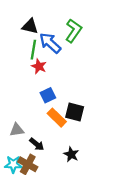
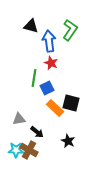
blue arrow: (50, 43) -> (49, 41), turned 40
green line: (33, 50) -> (34, 78), moved
red star: (39, 66) -> (51, 63), moved

